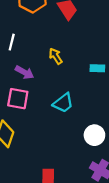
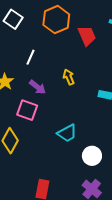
cyan trapezoid: (63, 103) -> (67, 133), moved

